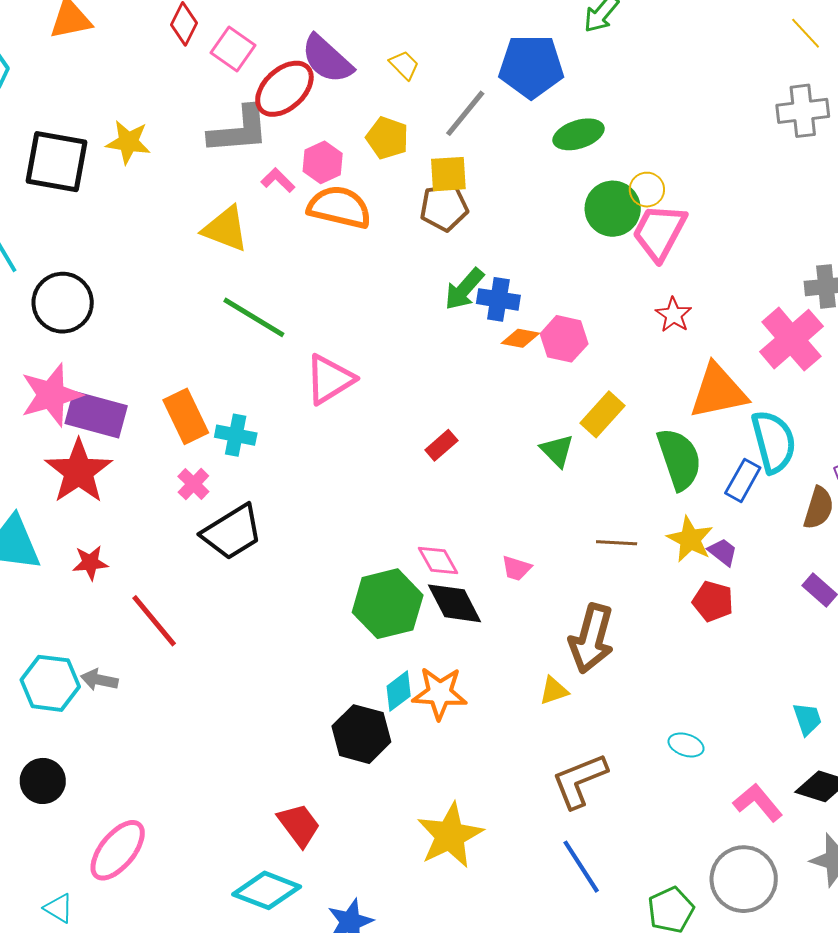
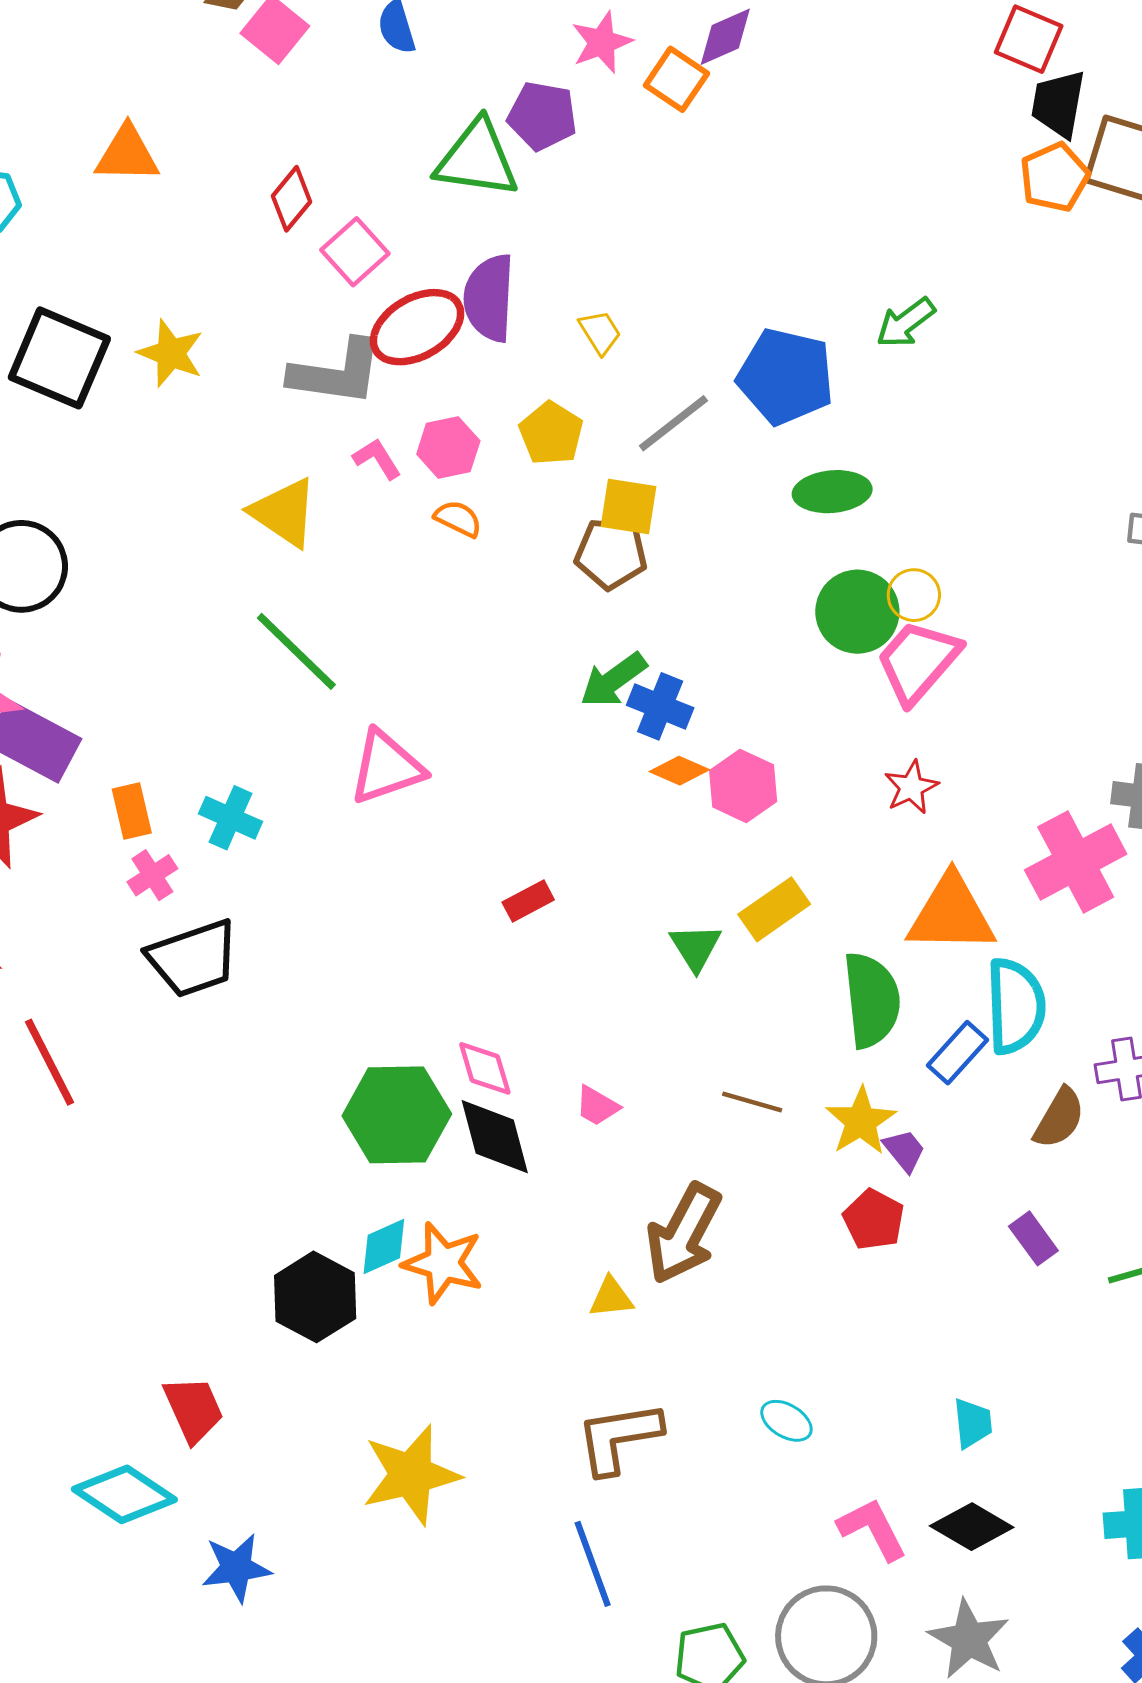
purple semicircle: (327, 59) -> (489, 298), turned 38
orange semicircle: (339, 207) -> (458, 519), size x0.5
orange rectangle: (186, 416) -> (132, 811), moved, size x0.7

